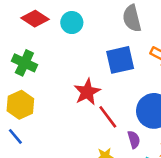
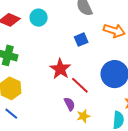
blue square: (120, 60) -> (81, 40), size x0.6
purple semicircle: (134, 139) -> (69, 104), moved

